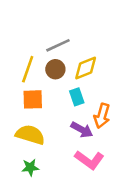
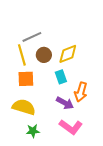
gray line: (58, 45) -> (32, 37), moved
yellow line: (28, 69) -> (22, 55), turned -35
green star: (30, 167) -> (33, 131), moved

